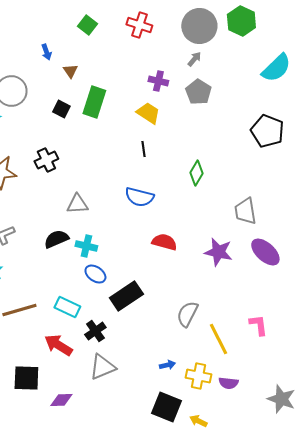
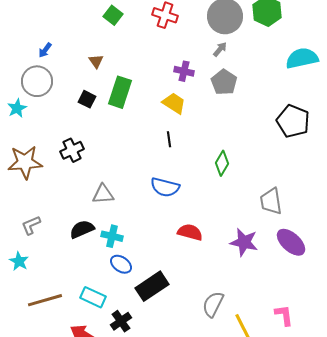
blue arrow: (46, 52) -> (45, 50), moved, turned 56
cyan semicircle: (276, 68) -> (302, 58), turned -148

